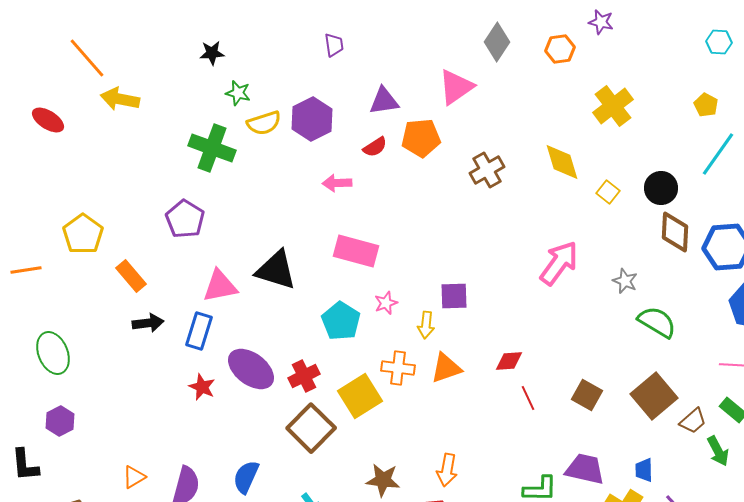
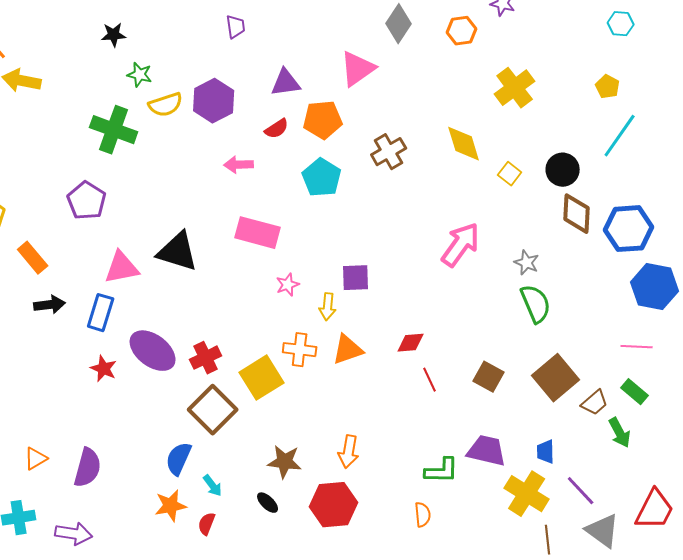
cyan pentagon: (341, 321) -> (322, 178), moved
green semicircle: (657, 322) -> (536, 304), moved, turned 36
blue semicircle: (246, 477) -> (179, 459), moved

